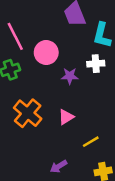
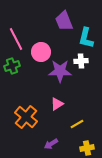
purple star: (70, 76) -> (60, 71), size x1.6
orange cross: (28, 113) -> (26, 117), moved

